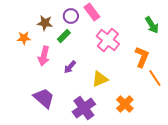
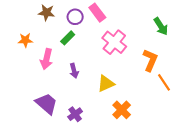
brown star: (45, 23) -> (47, 13), moved
purple arrow: (70, 67) -> (74, 71), turned -56
orange cross: (125, 104) -> (122, 110), moved
purple cross: (84, 108) -> (75, 114), moved, size x0.6

